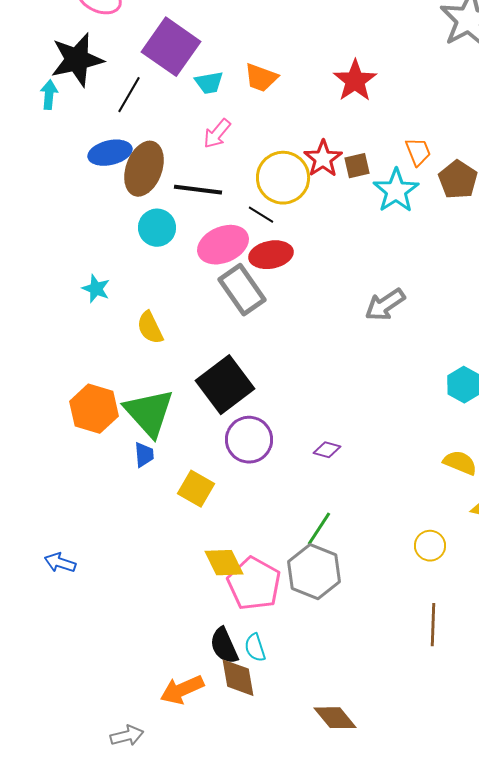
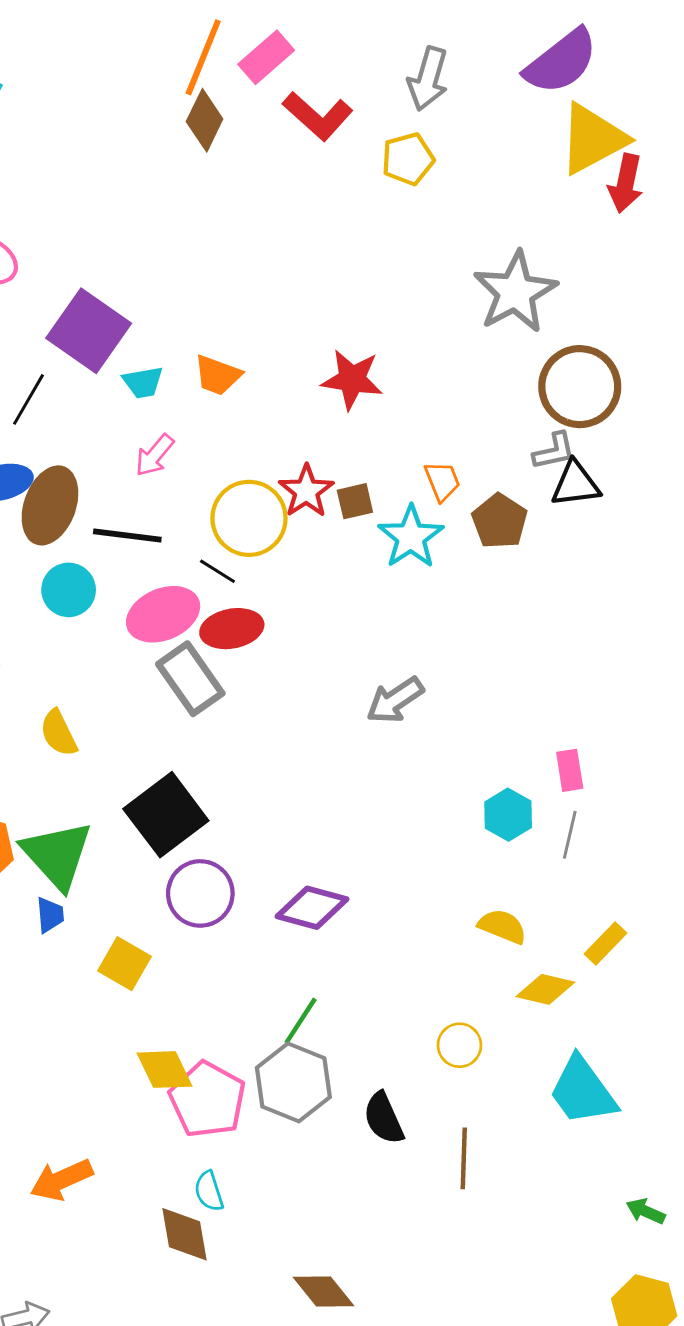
red star: (355, 81) -> (352, 379), turned -30
purple diamond: (327, 450) -> (312, 908), size x1.8
black semicircle: (224, 646) -> (384, 1118), moved
orange arrow: (182, 690) -> (61, 1180), moved

